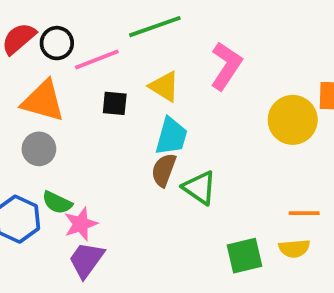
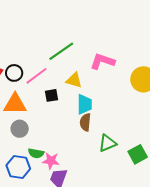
pink L-shape: (226, 66) -> (102, 61), turned -90
green triangle: (200, 188) -> (107, 143), moved, turned -42
pink star: (81, 224) -> (51, 161), turned -30

